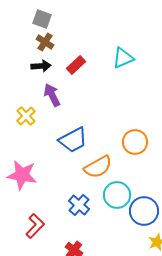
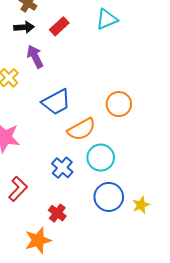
blue circle: (144, 211) -> (109, 197), moved

